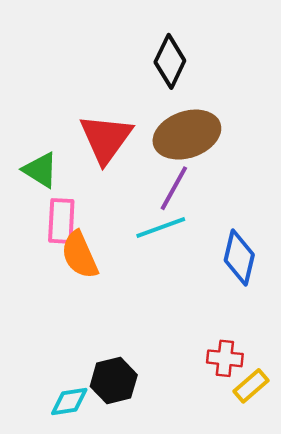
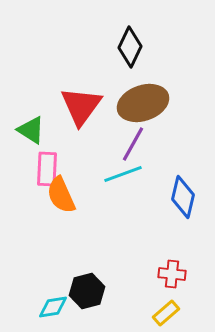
yellow rectangle: (251, 386) -> (166, 313), moved

